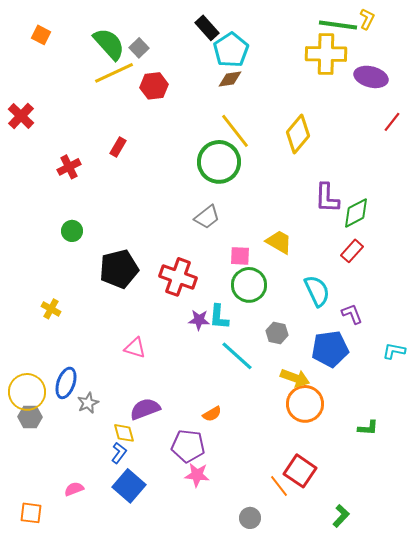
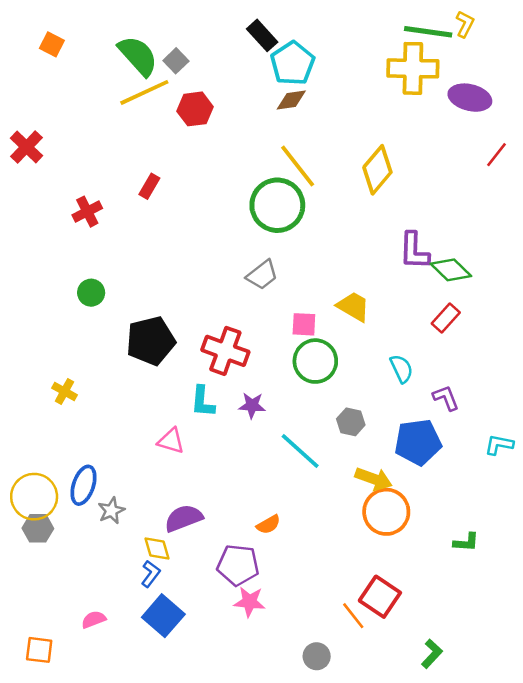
green diamond: (356, 213) -> (451, 270), turned 72
cyan semicircle: (317, 291) -> (401, 369), size x0.7
cyan L-shape: (219, 317) -> (203, 402), moved

